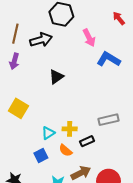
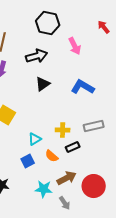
black arrow: (41, 40) -> (37, 56), moved
blue L-shape: (109, 59) -> (83, 87), moved
yellow cross: (70, 129) -> (63, 130), moved

